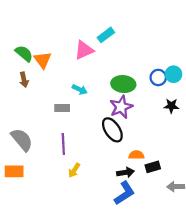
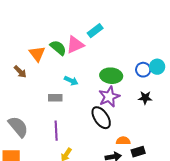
green semicircle: (24, 53) -> (58, 48), moved
brown arrow: (24, 80) -> (20, 72), turned -32
black star: (171, 106) -> (145, 98), moved

